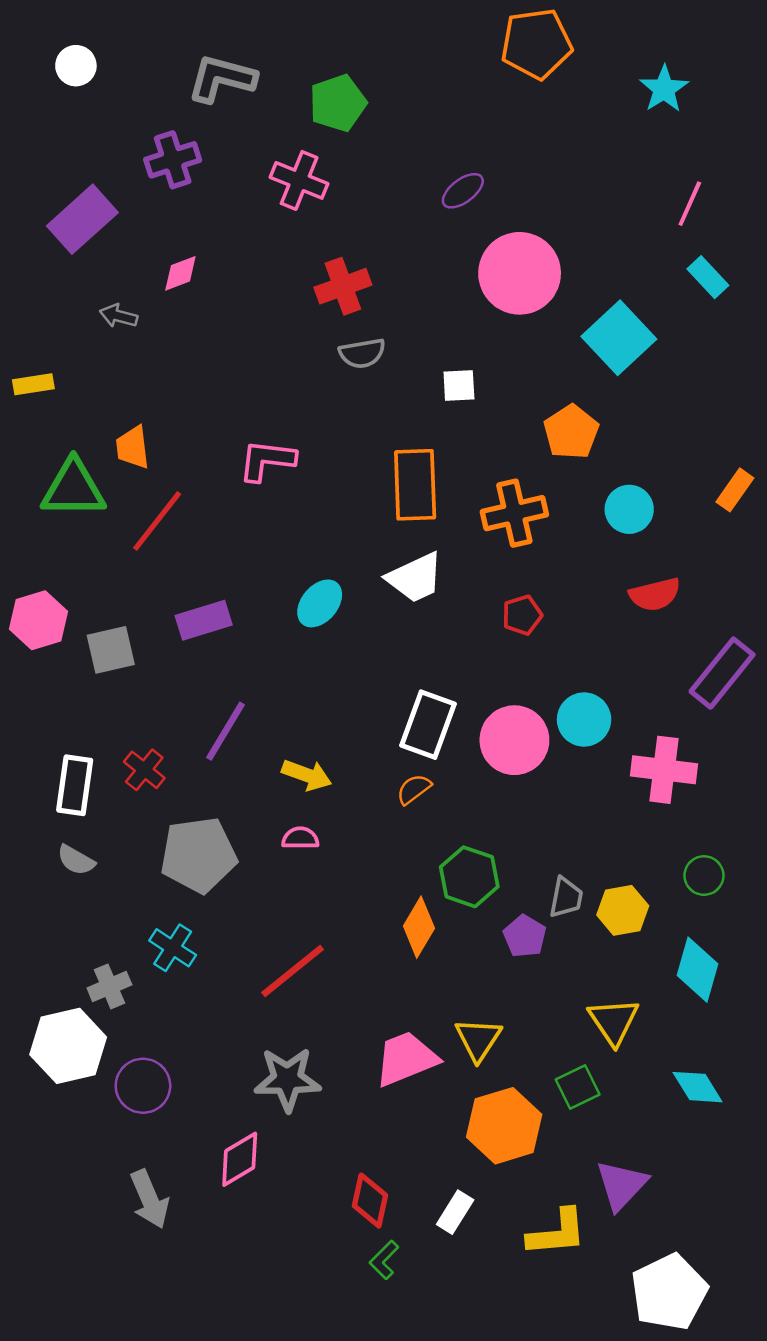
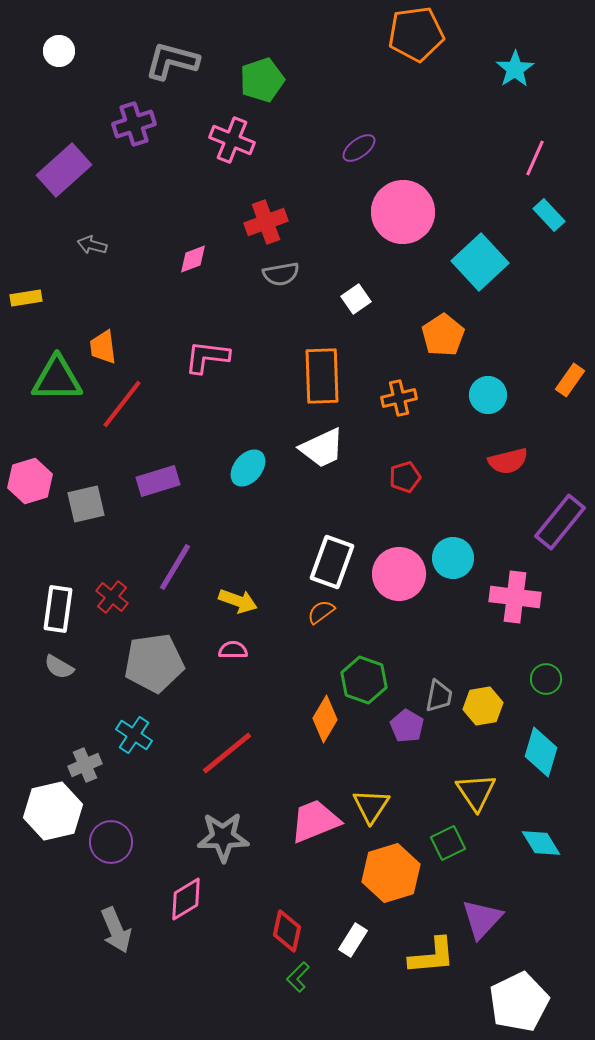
pink diamond: (180, 273) -> (193, 259), moved
white square: (459, 385) -> (356, 299), turned -32
orange cross: (514, 513) -> (399, 398), size x0.7

